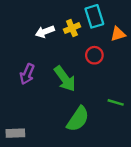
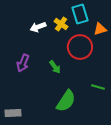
yellow cross: (72, 28) -> (61, 24), turned -32
red circle: (94, 55) -> (80, 47), size x1.6
green arrow: (65, 79) -> (55, 67), size x0.6

